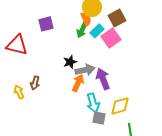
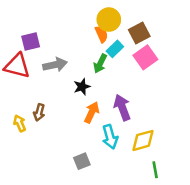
purple square: (46, 24) -> (31, 42), moved
green arrow: (82, 30) -> (100, 63), moved
pink square: (111, 38) -> (145, 57), moved
gray arrow: (85, 70) -> (55, 65), moved
gray square: (99, 118) -> (82, 161), moved, turned -32

